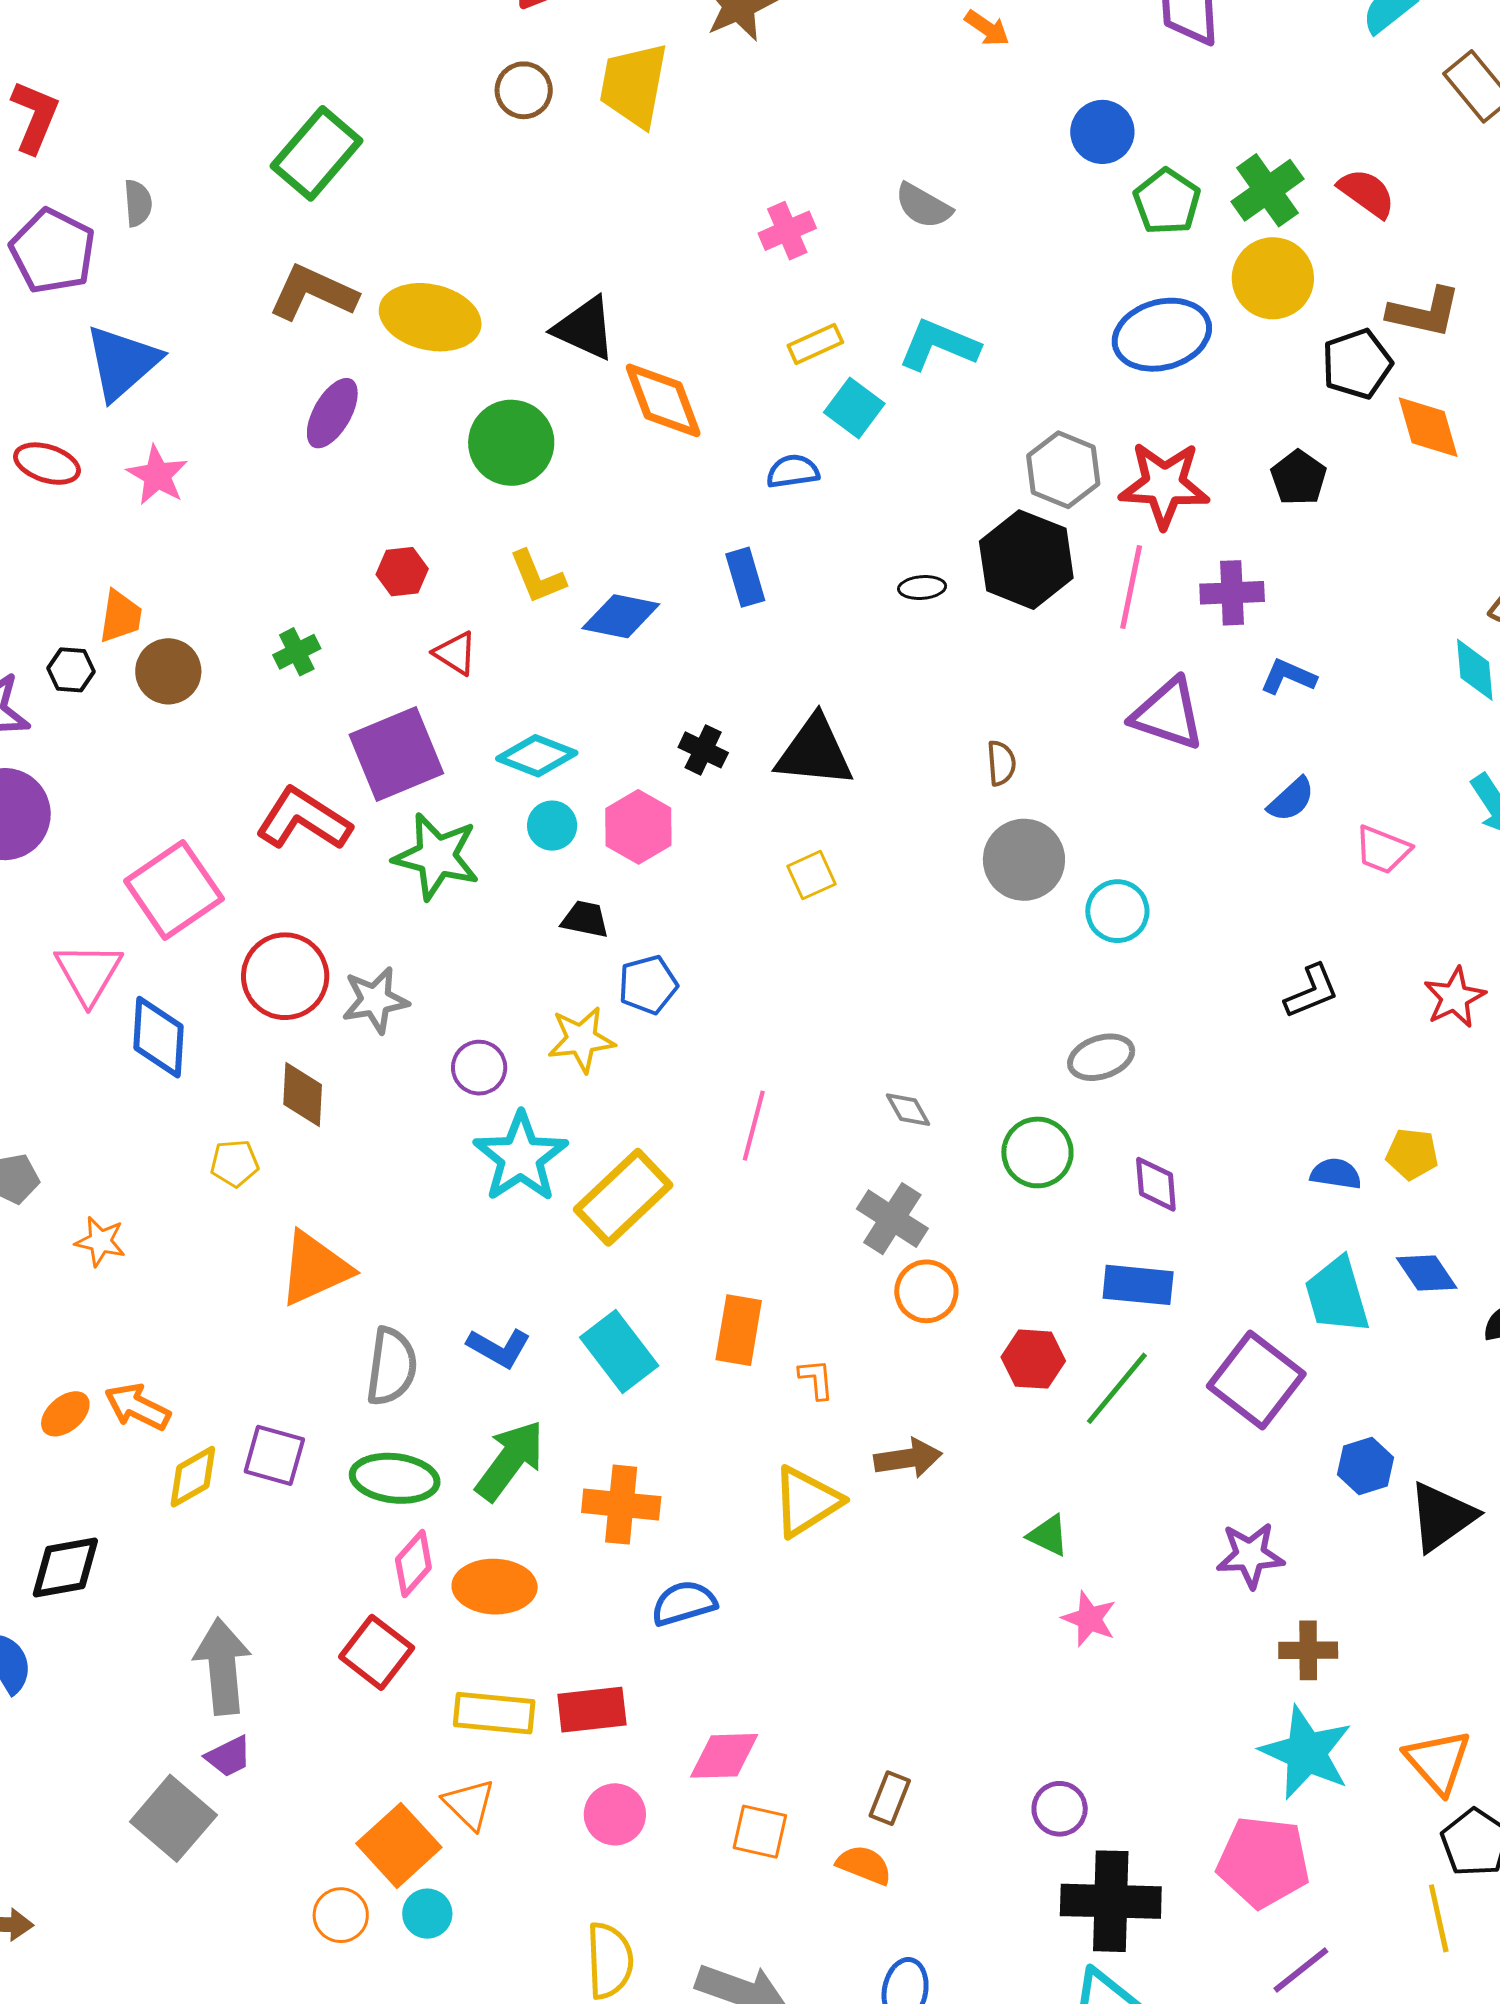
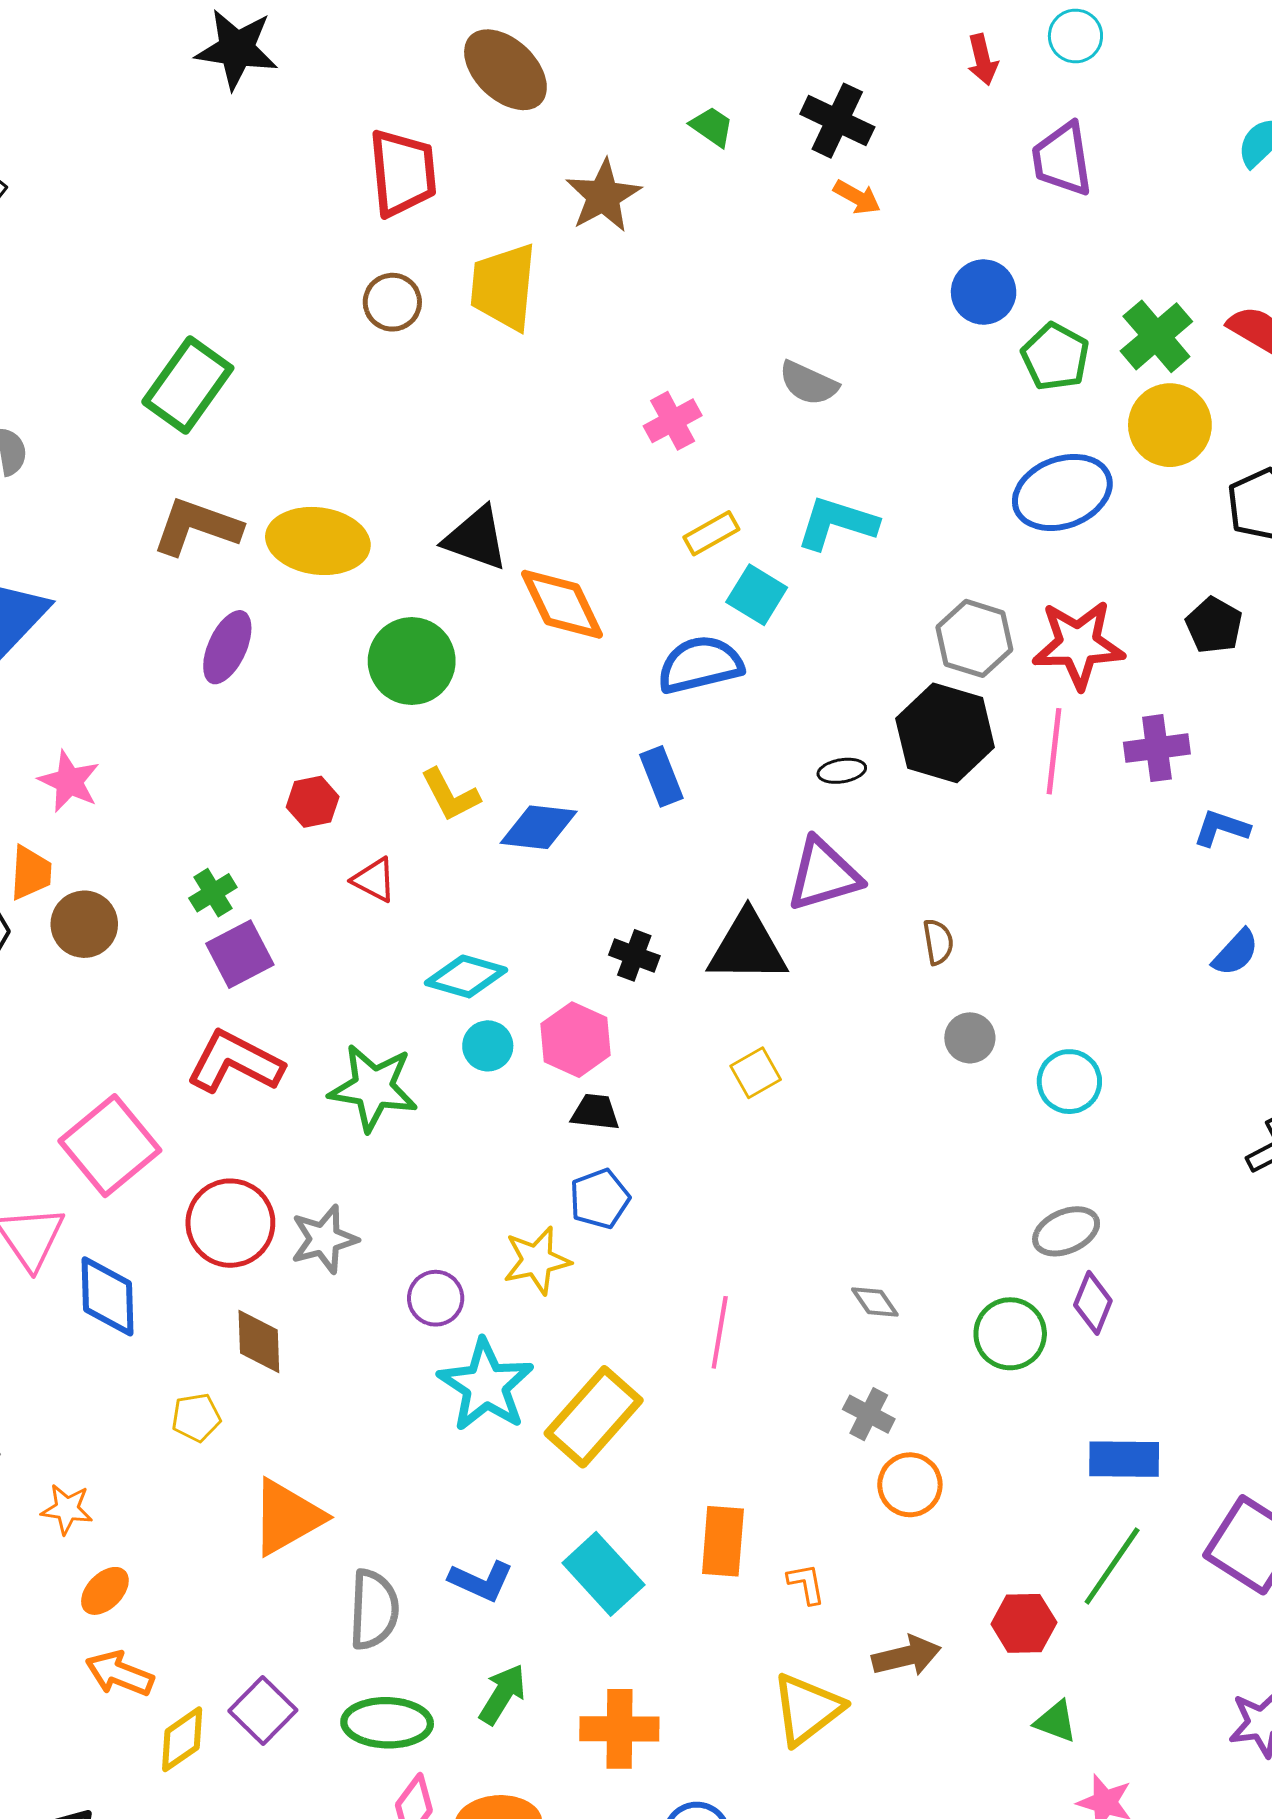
blue semicircle: (793, 471) -> (700, 665), size x1.6
pink star: (157, 475) -> (69, 781), moved
purple triangle: (1168, 714) -> (824, 875), moved, turned -30
purple square: (396, 754) -> (240, 954), moved, size x0.7
gray circle: (1024, 860) -> (970, 1038), size x0.6
black trapezoid: (585, 919) -> (595, 1112), moved
purple diamond: (1156, 1184) -> (1093, 1303), moved, turned 32
gray cross: (892, 1219) -> (869, 1414), size x0.7
red hexagon: (1033, 1359) -> (1024, 1623), moved
orange ellipse: (65, 1414) -> (105, 1591), moved
purple square: (274, 1455) -> (263, 1710), turned 34
green arrow: (510, 1460) -> (503, 1694), size x0.7

